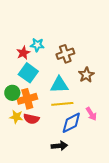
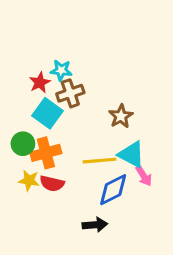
brown cross: (65, 54) -> (70, 93), moved
brown star: (86, 75) -> (121, 116), moved
cyan triangle: (59, 85) -> (131, 154), moved, turned 30

